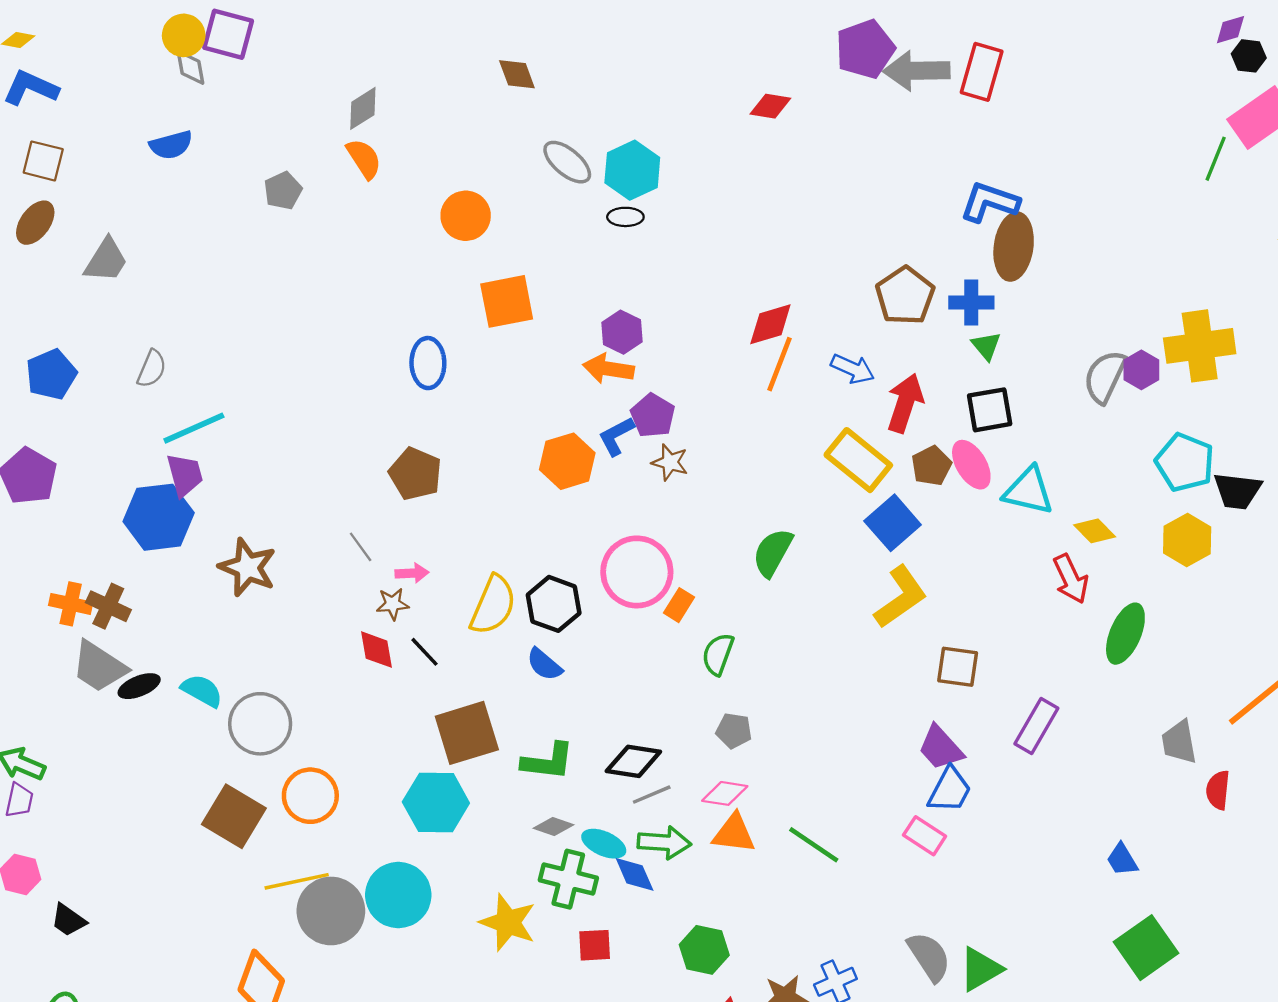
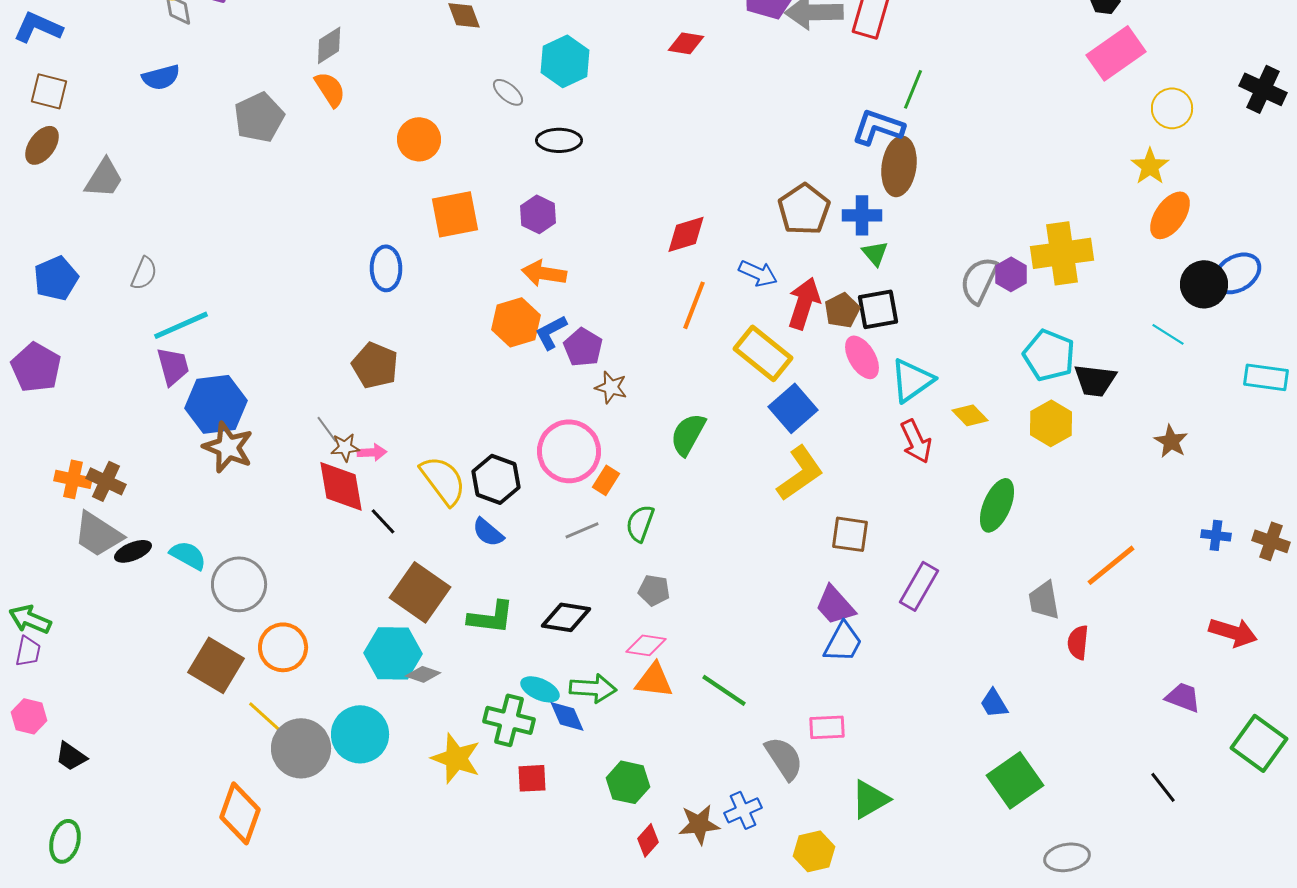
green line: (1216, 159) -> (913, 89), moved
gray ellipse: (567, 162) -> (508, 92), size x0.7
cyan hexagon: (632, 170) -> (565, 61), moved
gray pentagon: (283, 191) -> (259, 117), size x1.5
black ellipse: (625, 217) -> (559, 140), size x1.4
purple hexagon: (622, 332) -> (538, 214), moved
orange line: (780, 364) -> (694, 305), moved
purple pentagon: (653, 416) -> (583, 347), moved
orange hexagon: (567, 461) -> (516, 322), moved
brown star: (670, 462) -> (611, 387), moved
brown pentagon: (931, 466) -> (842, 310), moved
cyan triangle: (1028, 491) -> (912, 380), turned -48
blue hexagon: (159, 517) -> (216, 404), moved
red arrow: (1071, 579) -> (916, 441), moved
brown star: (393, 604) -> (345, 447), moved
yellow semicircle: (493, 605) -> (443, 480), turned -60
red diamond: (377, 650) -> (341, 486), moved, size x1.5
brown square: (467, 733) -> (420, 592), turned -38
gray line: (652, 795) -> (582, 530), moved
gray diamond: (554, 827) -> (423, 674), moved
pink rectangle: (925, 836) -> (827, 727), moved, turned -36
yellow line: (297, 881) -> (271, 722), turned 54
gray semicircle: (929, 957) -> (784, 758), moved

